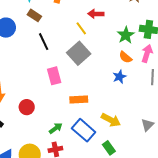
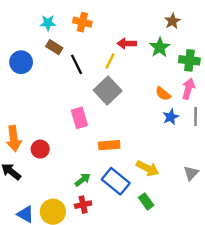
yellow line: (81, 28) -> (110, 61), turned 64
green star: (126, 35) -> (160, 47), moved
black line: (44, 42) -> (77, 64), moved
blue star: (119, 77) -> (171, 117), moved
red circle: (27, 107) -> (40, 149), moved

